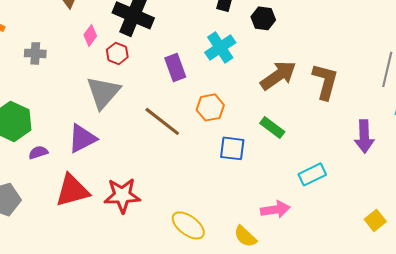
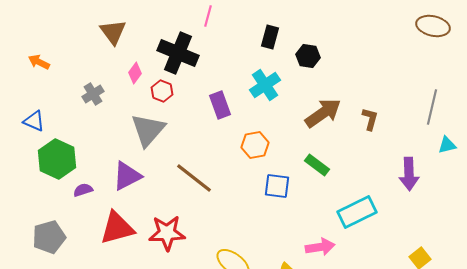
gray cross: (35, 53) -> (93, 94), moved, turned -35
brown L-shape: (325, 81) -> (370, 119), size x0.6
brown line: (162, 121) -> (194, 178), moved
cyan rectangle: (312, 174) -> (357, 212), size x1.4

